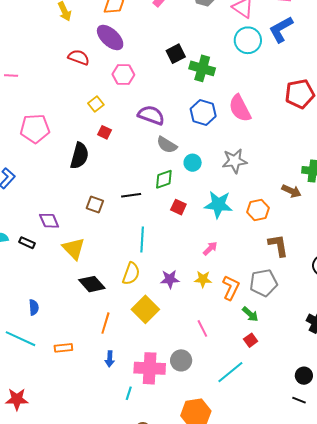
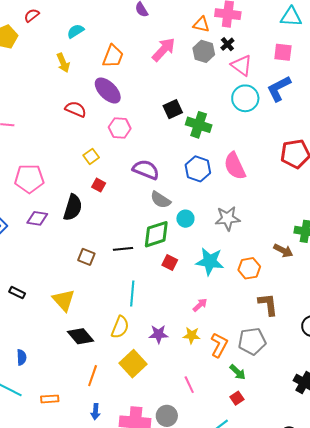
green diamond: (164, 179) -> (156, 234), size x1.4
purple diamond: (49, 221) -> (37, 218), moved, turned -60

